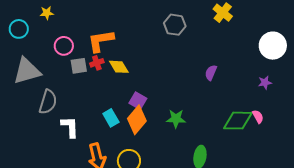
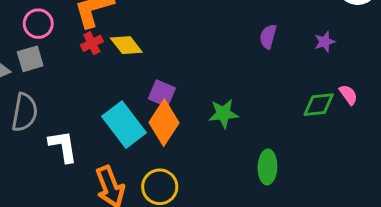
gray square: (79, 66) -> (30, 59), moved
purple star: (265, 83) -> (325, 42), moved
cyan rectangle: (111, 118) -> (124, 125), size x1.6
green diamond: (238, 121) -> (319, 105), size x0.7

